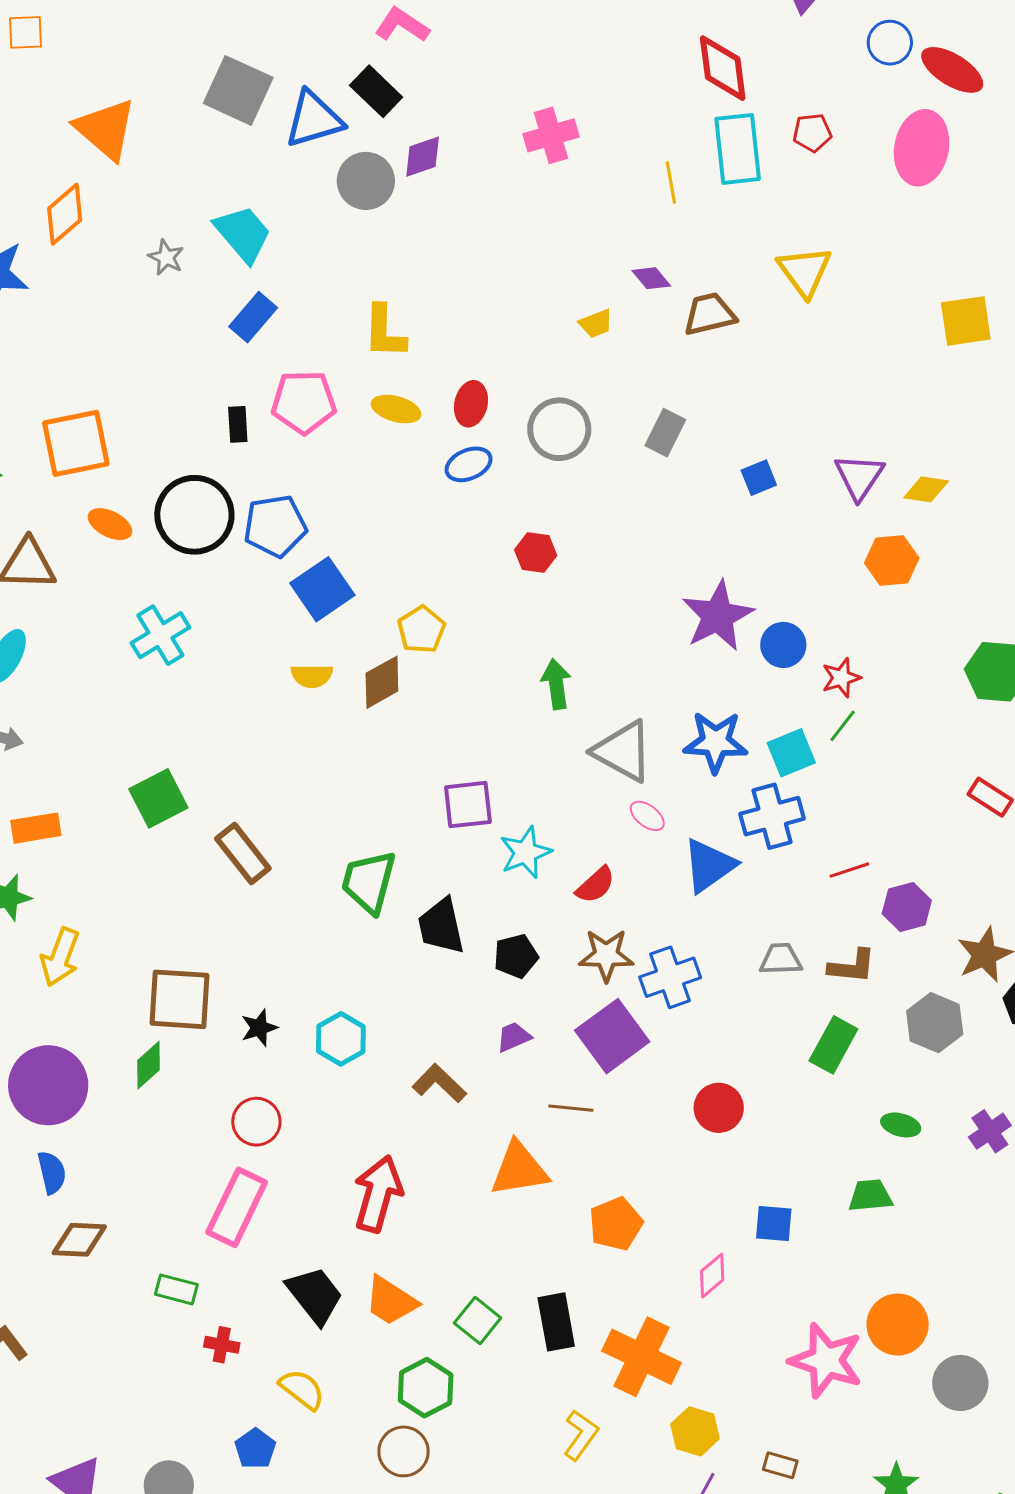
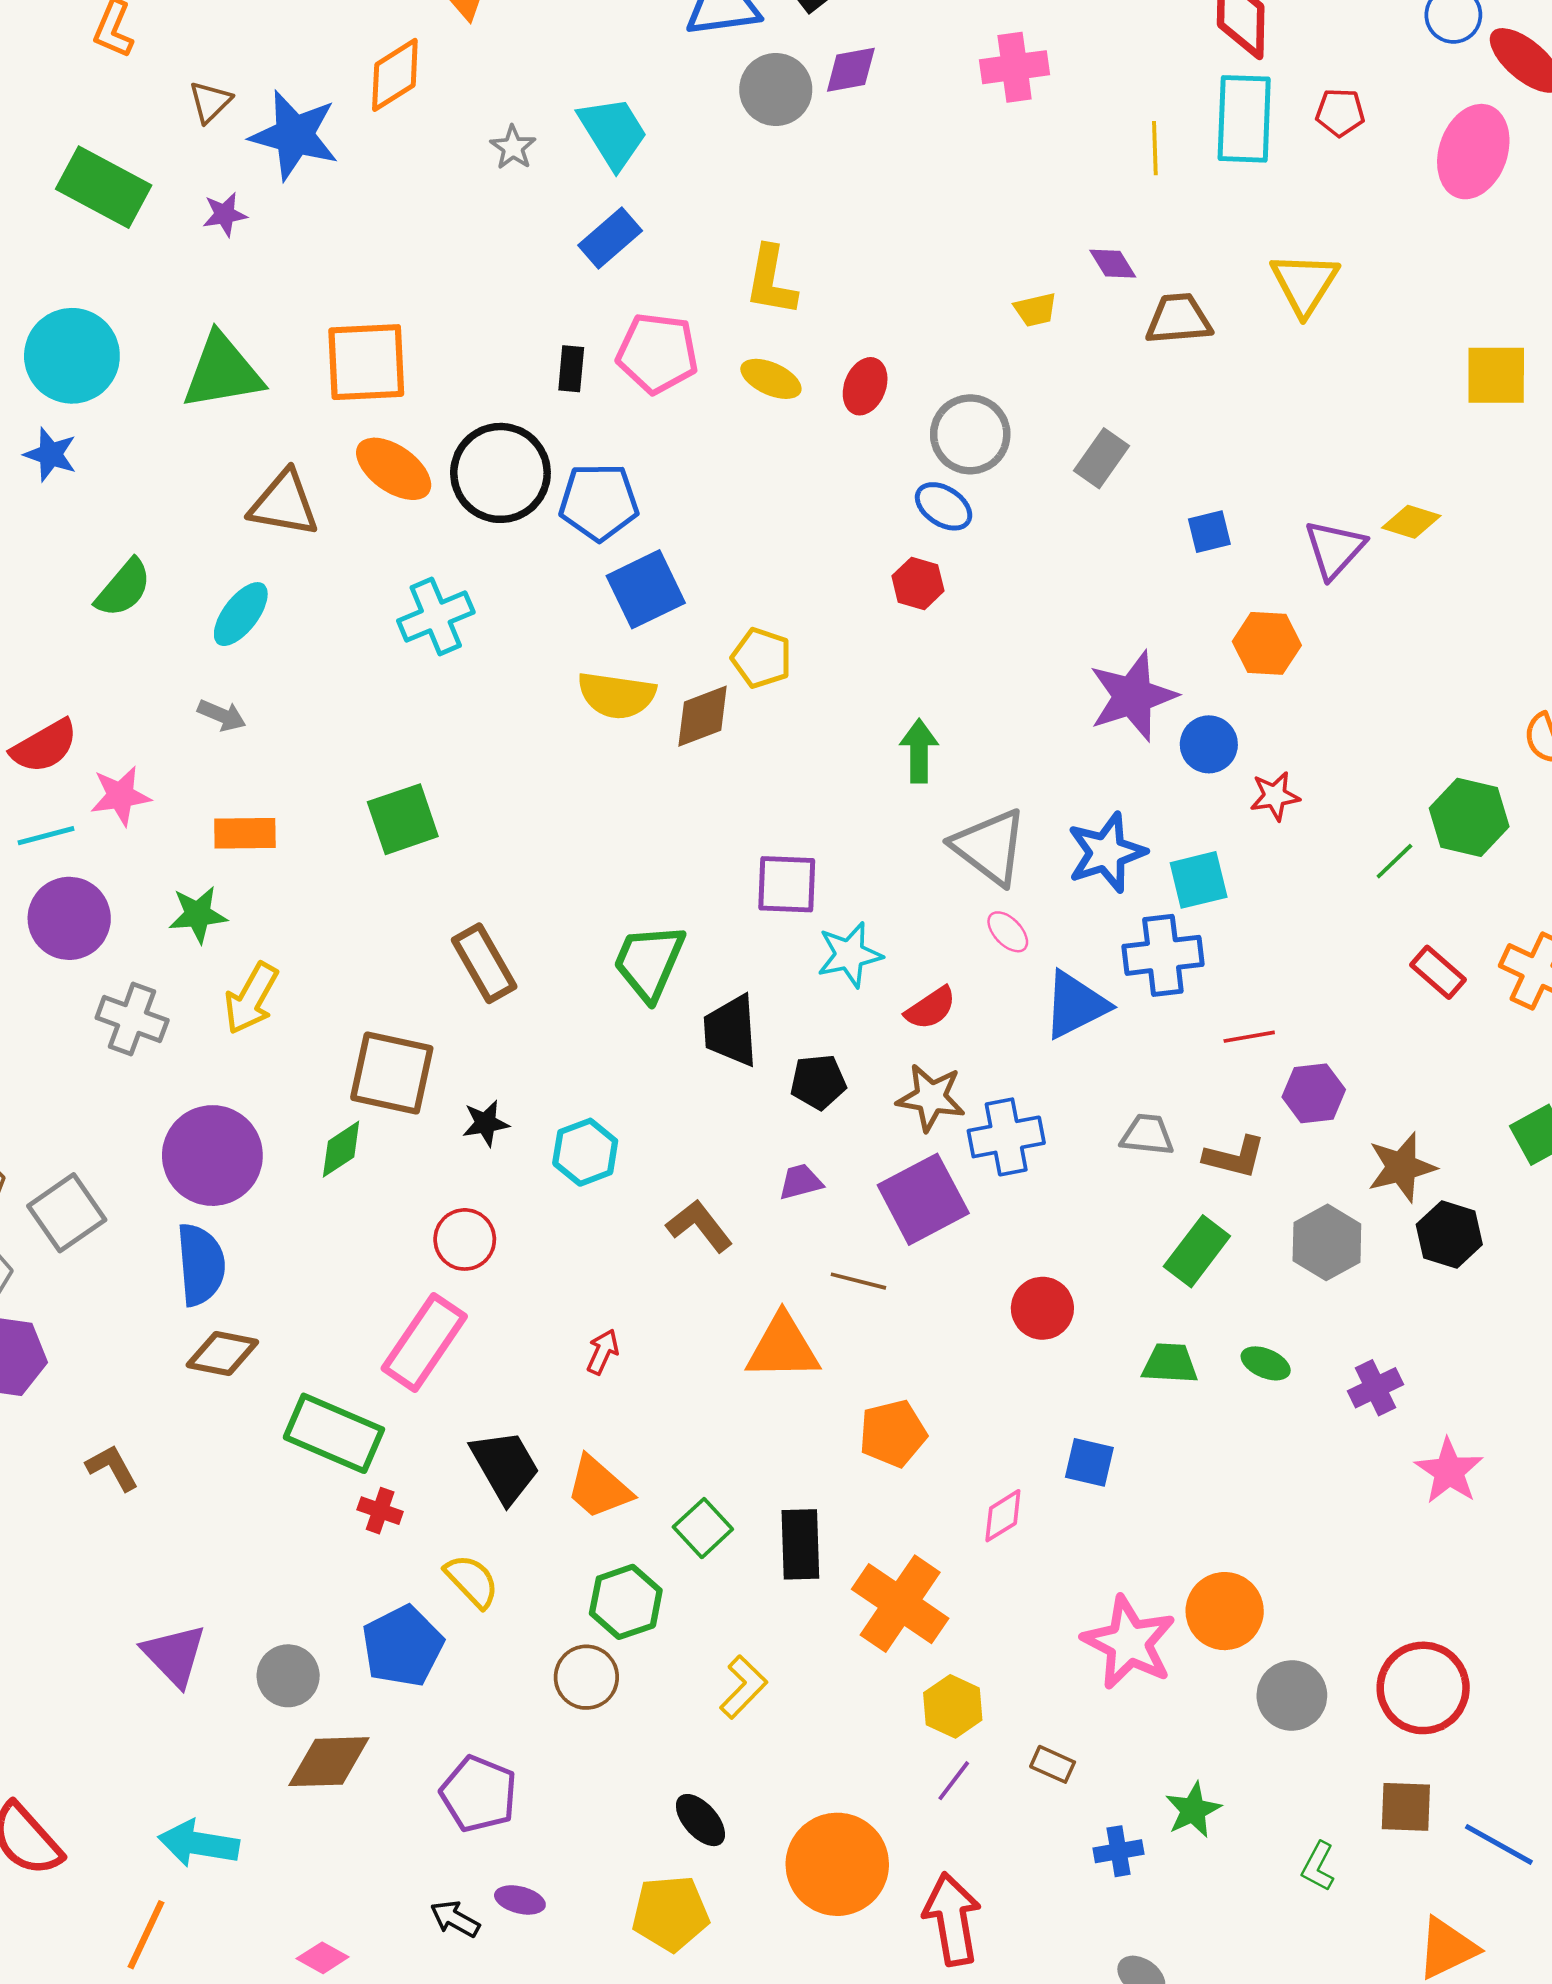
blue ellipse: (469, 464) -> (944, 506), moved, turned 48
yellow diamond: (926, 489) -> (1411, 522), moved
orange ellipse: (110, 524) -> (394, 469), size x1.4
orange hexagon: (892, 561) -> (1267, 643), moved
yellow pentagon: (421, 630) -> (761, 658), turned -30
yellow semicircle: (312, 676) -> (617, 695), size x1.5
green line: (843, 726) -> (1394, 861), moved
blue star: (716, 742) -> (1106, 852), turned -30
brown rectangle: (243, 853) -> (484, 963), moved
blue semicircle: (52, 1172) -> (201, 1265), size x1.5
red arrow: (378, 1194) -> (603, 1352), size x0.5
green trapezoid: (870, 1196) -> (1170, 1363), moved
green rectangle: (176, 1289) -> (334, 1433), size x1.8
yellow L-shape: (581, 1435) -> (743, 1687), moved
blue pentagon: (255, 1449) -> (403, 1646), size x1.6

